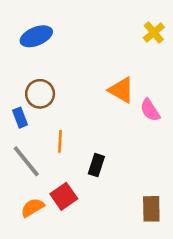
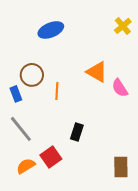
blue ellipse: (36, 36) -> (51, 30), moved
orange line: (60, 141) -> (57, 91), moved

